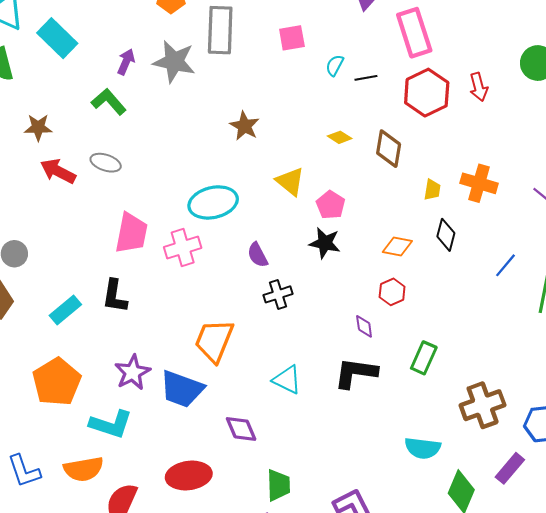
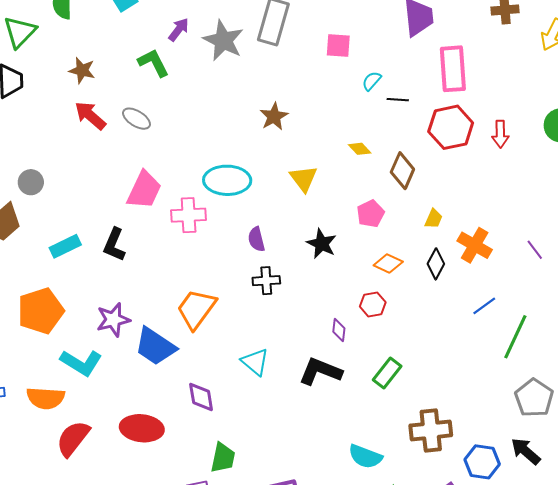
orange cross: (479, 183) -> (475, 245), moved
pink pentagon: (331, 205) -> (371, 214), moved

